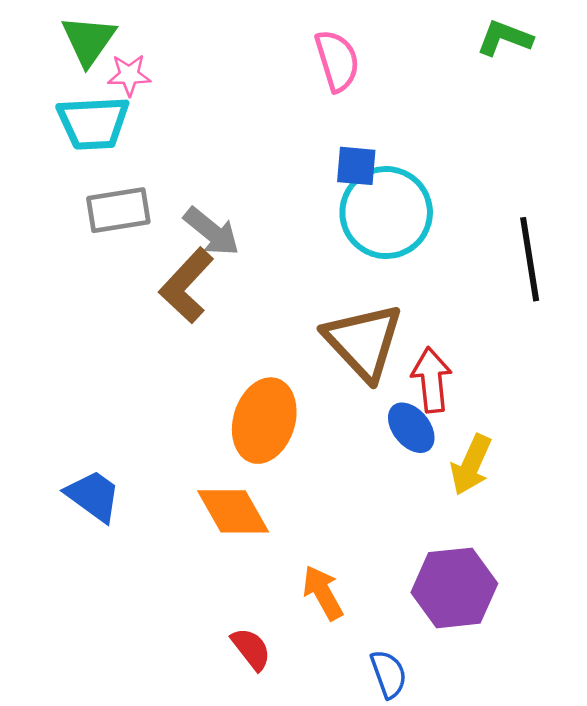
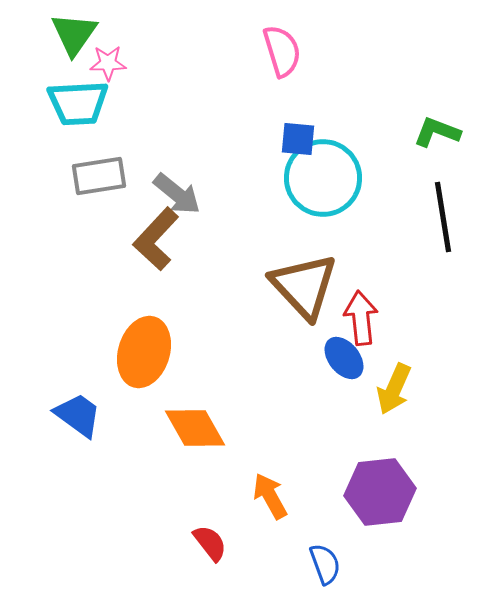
green L-shape: (505, 38) -> (437, 132), moved
orange ellipse: (264, 421) -> (144, 352), moved

